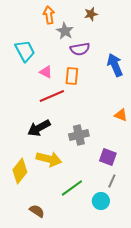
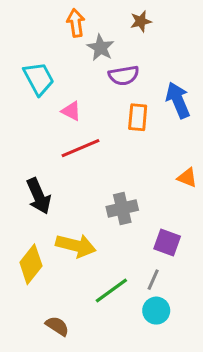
orange rectangle: (72, 76) -> (138, 117), moved
black arrow: (39, 128) -> (39, 196), moved, turned -85
gray line: (112, 181) -> (153, 280), moved

